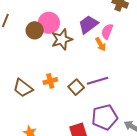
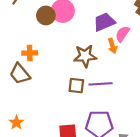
brown star: (62, 39) -> (85, 56), moved
orange cross: (50, 81) -> (30, 53), moved
brown square: (76, 87) -> (76, 86), turned 35

